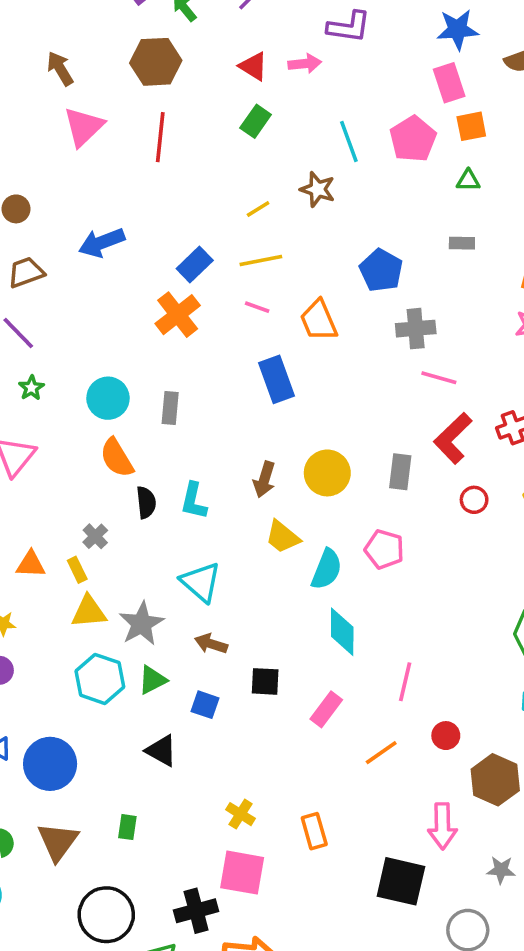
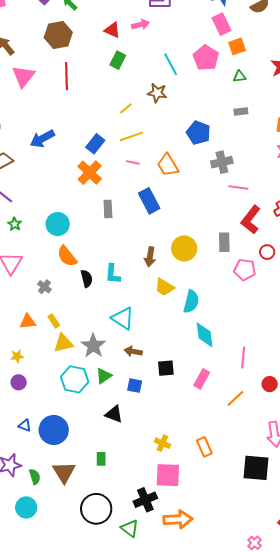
gray rectangle: (170, 408) -> (108, 209), moved
gray cross: (95, 536) -> (44, 287), moved
pink pentagon: (384, 549) -> (245, 270), moved

